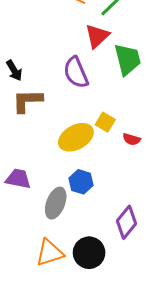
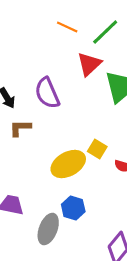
purple semicircle: (76, 72) -> (47, 93), moved
brown L-shape: (27, 101) -> (20, 128), size x0.7

